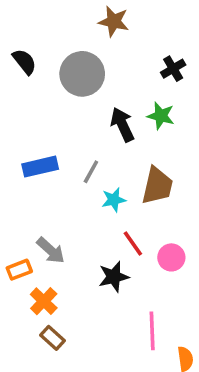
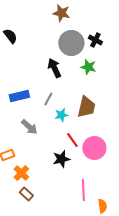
black cross: (173, 69) -> (95, 40), turned -32
gray circle: (82, 74) -> (71, 43), moved
black arrow: (122, 125) -> (54, 68), moved
gray arrow: (51, 250) -> (29, 127), moved
pink circle: (171, 257) -> (94, 148), size x1.5

